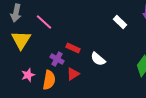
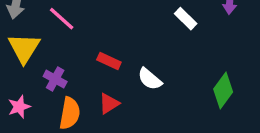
purple cross: (57, 59) -> (55, 79), moved
pink star: (28, 75) -> (19, 107), moved

